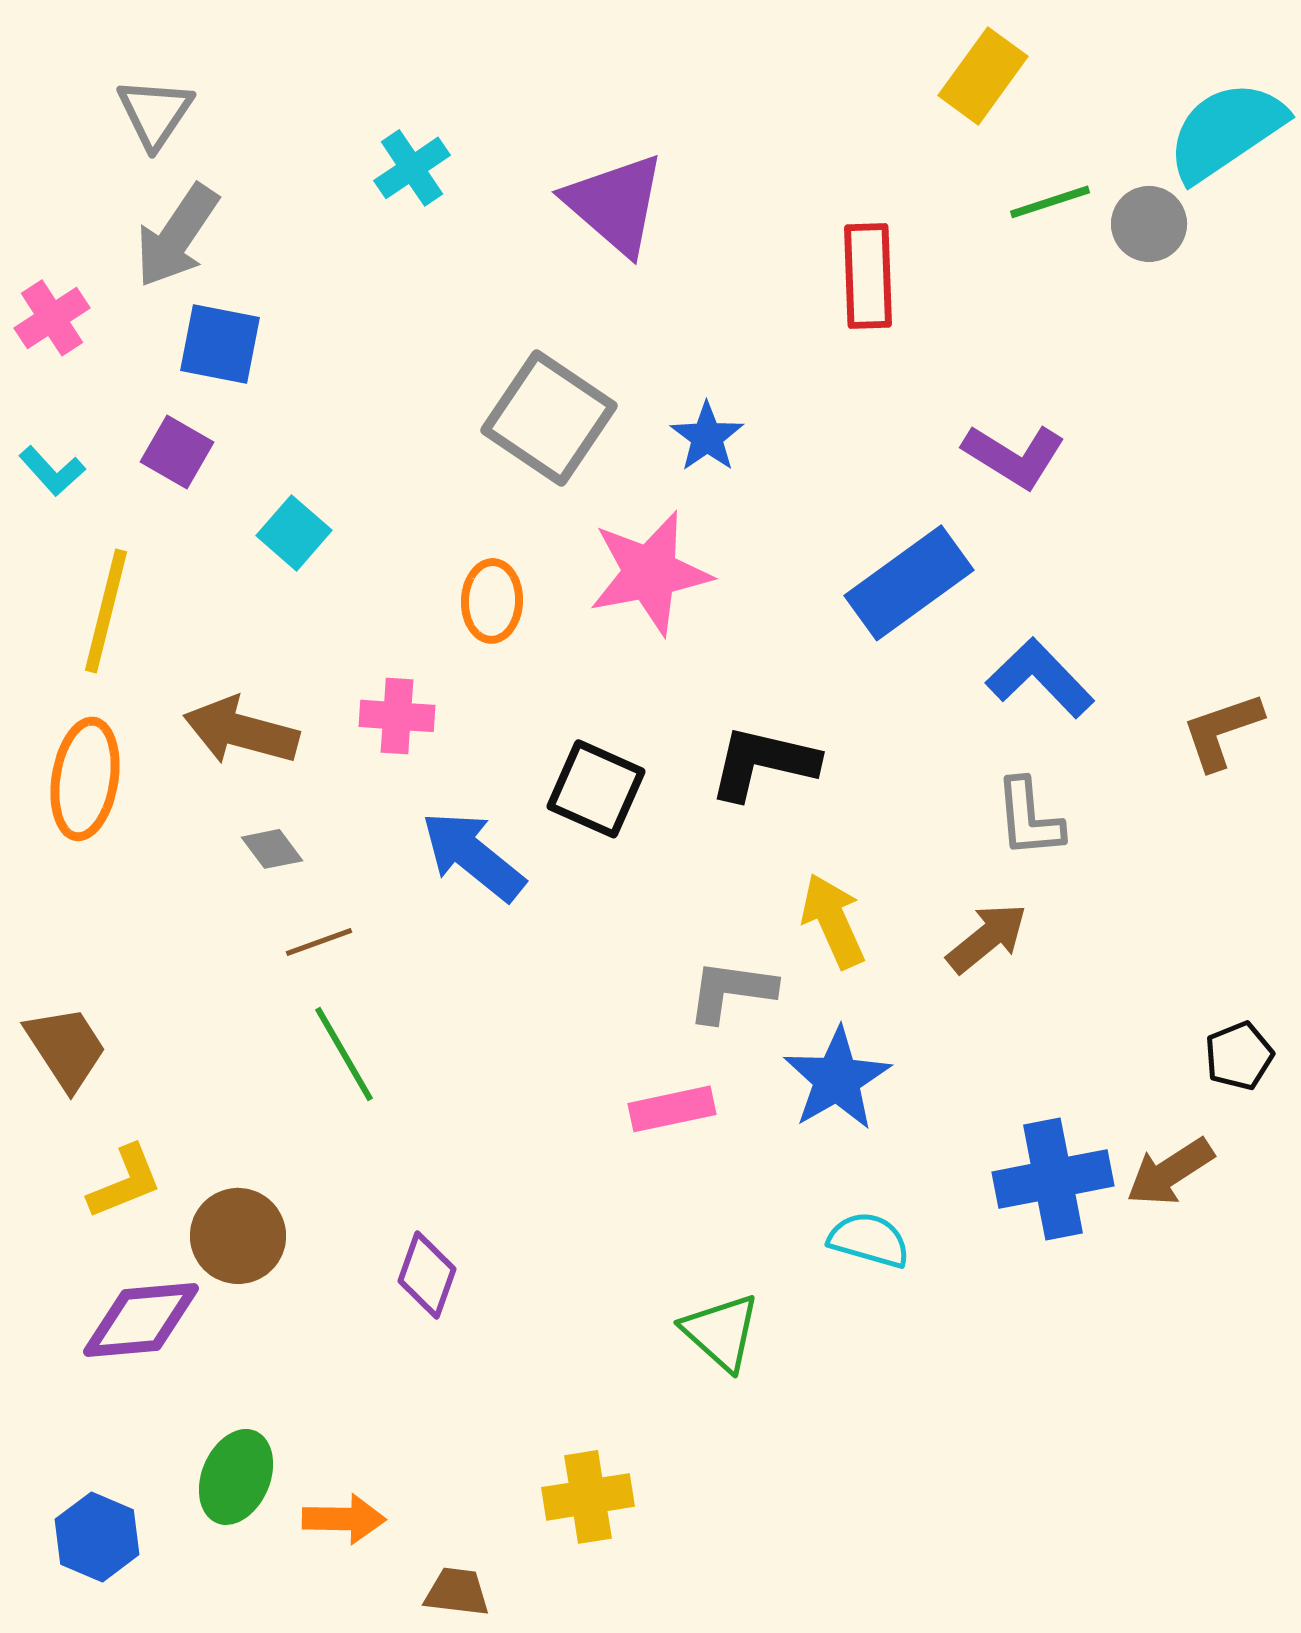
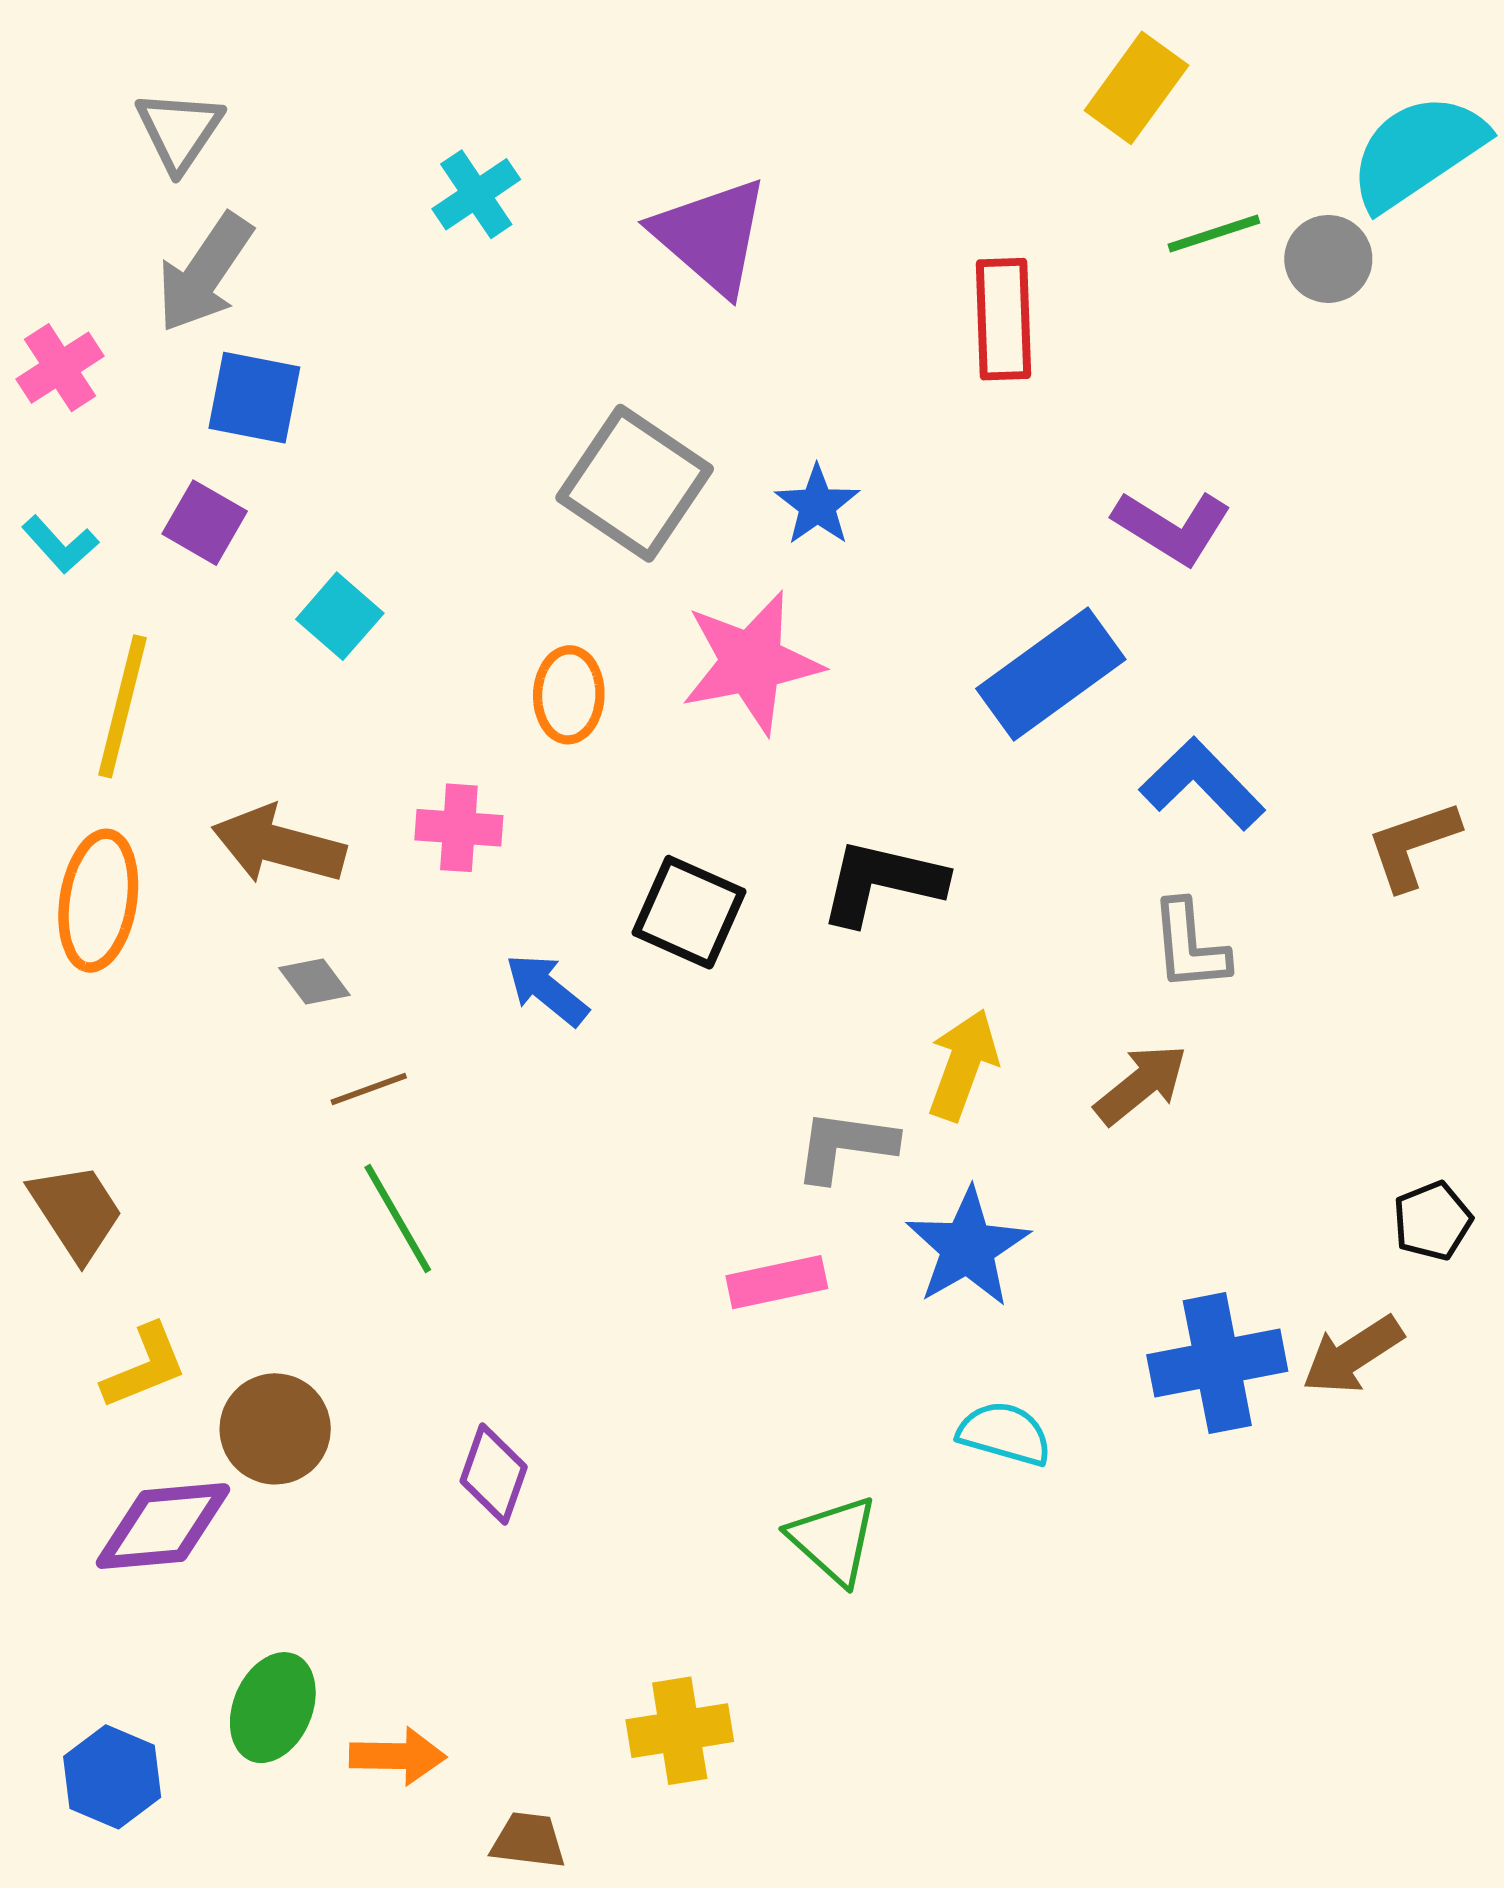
blue arrow: (473, 856) -> (547, 990), size x0.7
yellow arrow: (833, 921) -> (963, 1065), turned 44

